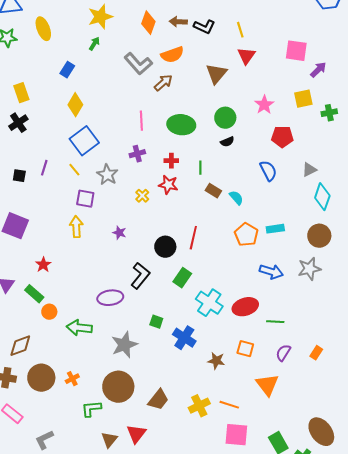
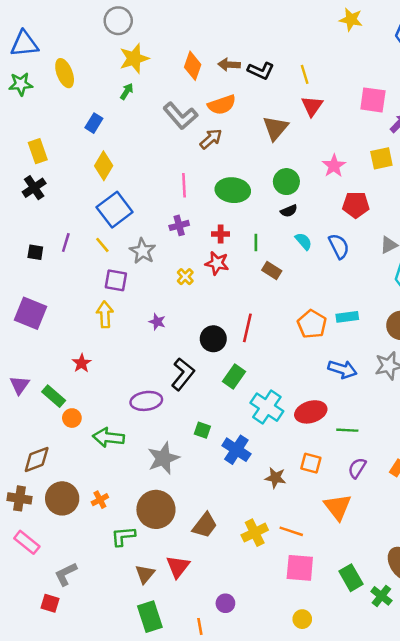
cyan semicircle: (236, 198) -> (303, 241), moved
red star: (43, 265) -> (82, 363), moved

